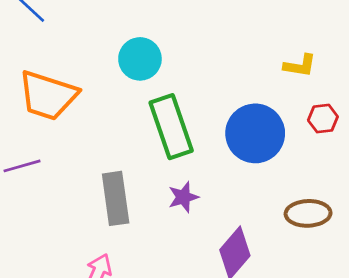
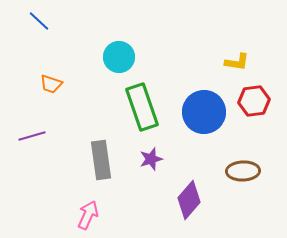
orange trapezoid: (48, 95) -> (51, 84), size x0.5
red hexagon: (323, 119) -> (254, 101), size x1.4

